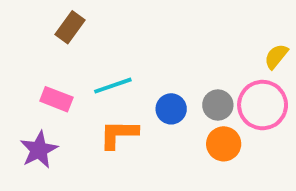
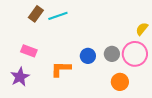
cyan line: (113, 86) -> (58, 16), moved
orange circle: (224, 144) -> (120, 82), moved

